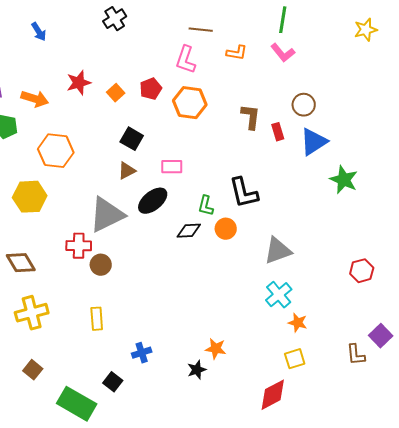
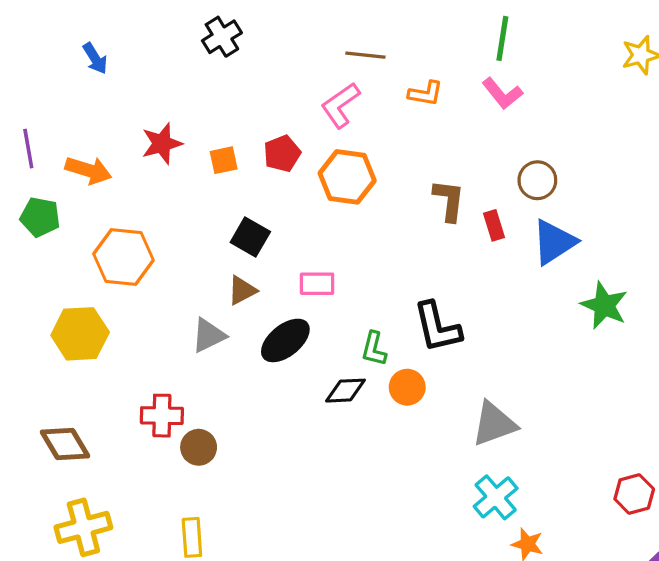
pink L-shape: (186, 60) -> (340, 105), turned 36
orange square: (116, 93) -> (224, 160), turned 30
gray triangle: (107, 215) -> (209, 335), moved, size x0.6
red hexagon: (362, 271) -> (634, 494), moved

